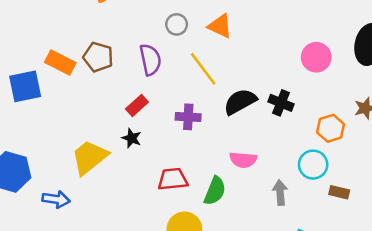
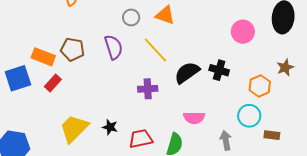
red rectangle: (137, 105) -> (53, 83), moved
black star: (132, 138) -> (110, 127), moved

